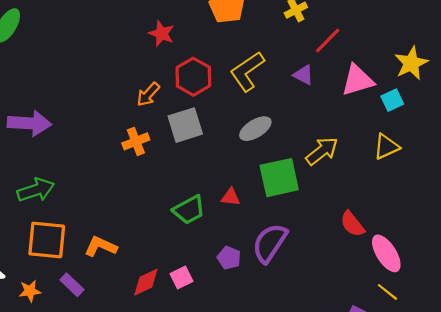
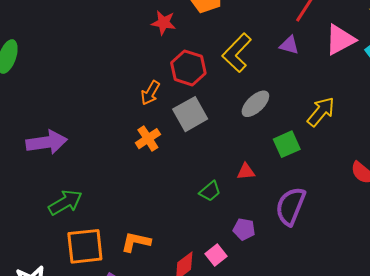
red star: (162, 34) -> (164, 23), moved
green square: (279, 178) -> (287, 144), size x0.7
green trapezoid: (189, 210) -> (210, 191), size x0.7
purple pentagon: (229, 258) -> (244, 229), moved

